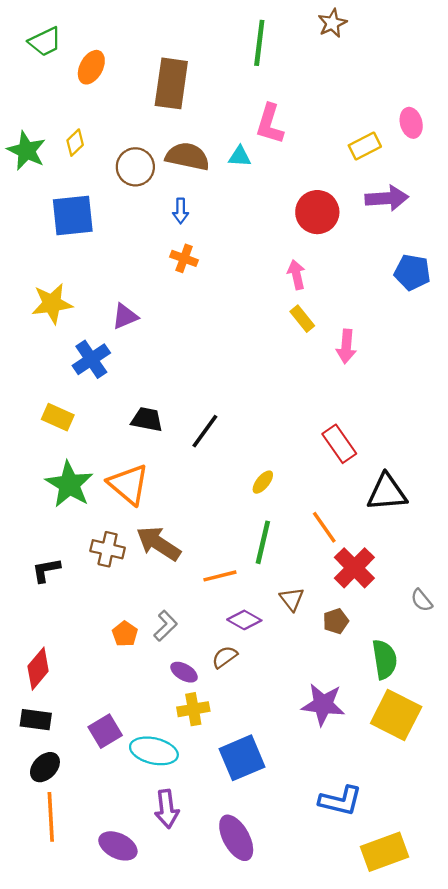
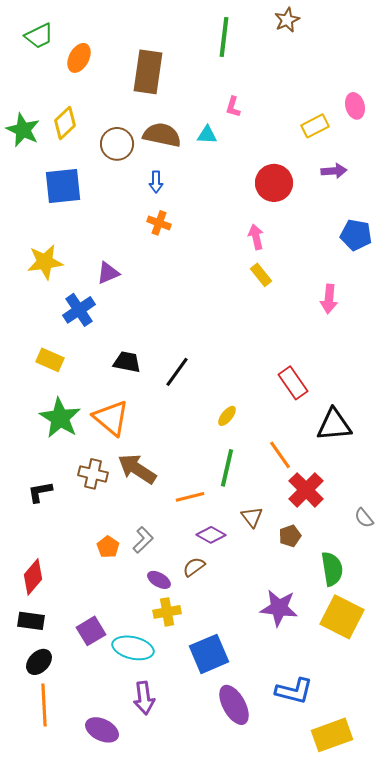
pink L-shape: (270, 124) -> (233, 107), size x0.6
yellow diamond: (75, 143) -> (65, 123), size x1.4
purple arrow: (387, 198) -> (334, 171), size x0.7
pink arrow: (346, 346) -> (329, 299), moved
purple ellipse: (236, 838) -> (234, 705), moved

